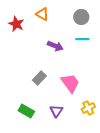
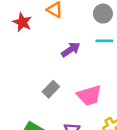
purple arrow: (55, 46) -> (71, 50), turned -56
pink trapezoid: (70, 83) -> (89, 95), turned 110

